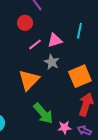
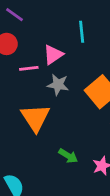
pink line: (35, 44) -> (29, 68), turned 48
green arrow: (43, 113) -> (68, 156), size x0.6

